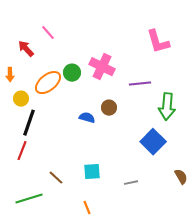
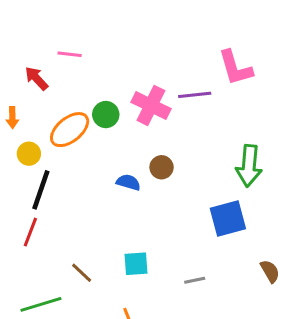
pink line: (48, 33) -> (70, 54), turned -42
purple line: (140, 84) -> (195, 95), moved
blue square: (153, 142) -> (228, 218), turned 30

